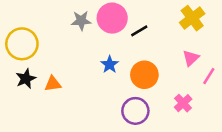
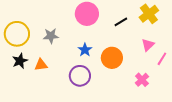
gray star: (81, 21) -> (51, 36), moved
black line: (139, 31) -> (121, 22), moved
purple circle: (135, 111) -> (80, 76), moved

